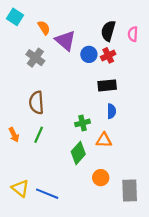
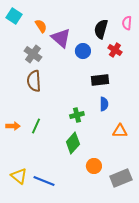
pink semicircle: (133, 34) -> (127, 23), moved
red cross: (108, 55) -> (115, 50), moved, turned -32
brown semicircle: (36, 103) -> (34, 81), moved
orange arrow: (14, 135) -> (13, 126), turned -64
orange triangle: (104, 140) -> (120, 131), moved
gray rectangle: (130, 190) -> (121, 178), turned 70

